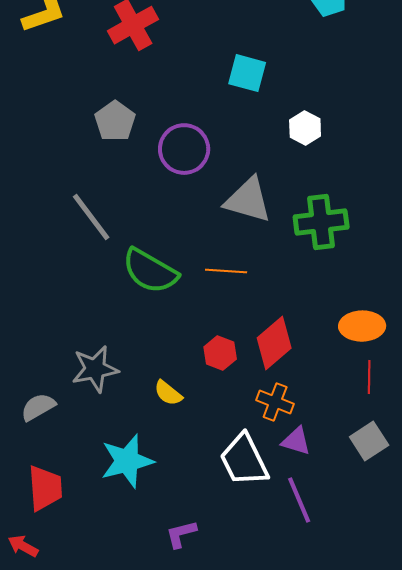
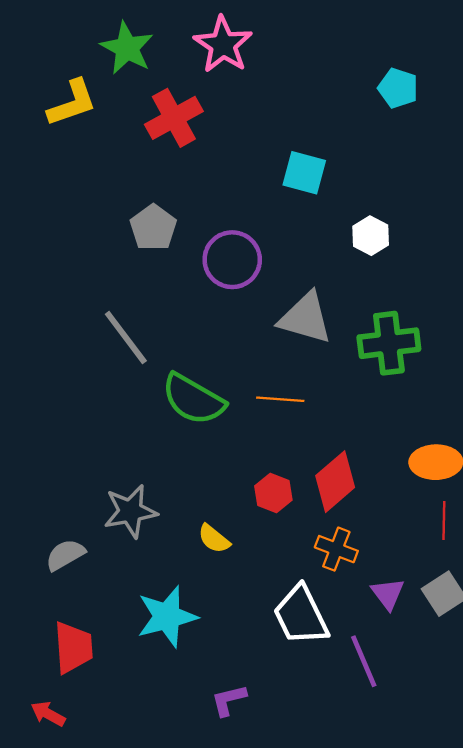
purple triangle: (296, 441) -> (388, 594), moved, turned 36

